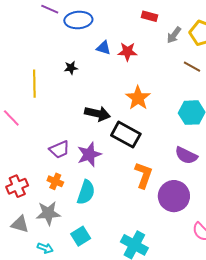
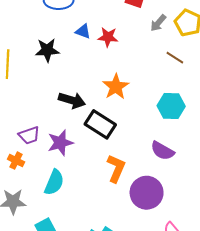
black star: (71, 68) -> (47, 50), size x1.6
orange cross: (55, 181) -> (16, 161), moved

